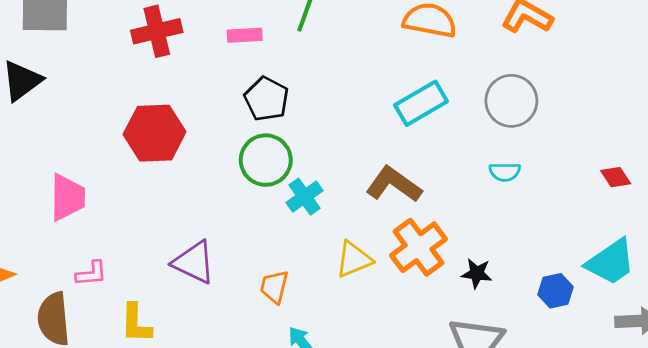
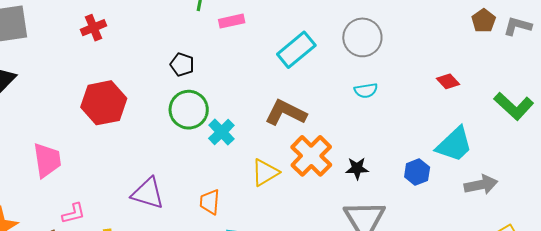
red cross: (157, 31) -> (94, 28), size x0.7
pink rectangle: (245, 35) -> (232, 21), moved
black pentagon: (267, 99) -> (182, 65), size x0.7

